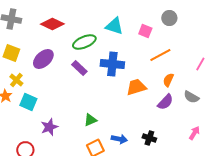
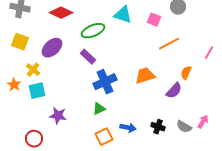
blue cross: (112, 64) -> (105, 82), moved, turned -30
yellow cross: (16, 80) -> (33, 70), moved
orange semicircle: (168, 80) -> (186, 73), moved
gray semicircle: (191, 97) -> (184, 127), moved
cyan square: (28, 102) -> (37, 91), turned -36
purple star: (49, 127) -> (58, 116), turned 30

